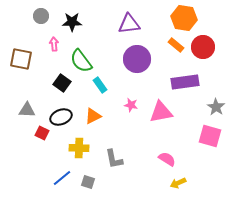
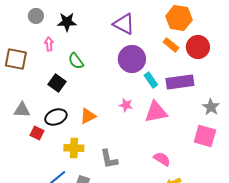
purple triangle: (129, 24) -> (124, 24), turned 35
green semicircle: (81, 61) -> (76, 61), size x0.7
cyan rectangle: (100, 85) -> (151, 80), moved

